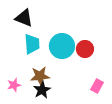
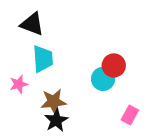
cyan circle: (62, 46) -> (103, 79), moved, size x0.7
pink star: (14, 85) -> (19, 84), moved

